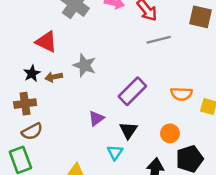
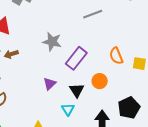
gray star: (85, 65) -> (52, 42), moved
orange semicircle: (181, 94) -> (116, 56), turned 72
orange circle: (170, 133) -> (100, 81), moved

